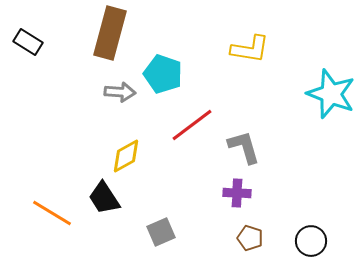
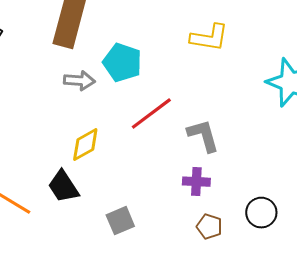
black circle: (311, 241) -> (261, 213), moved

